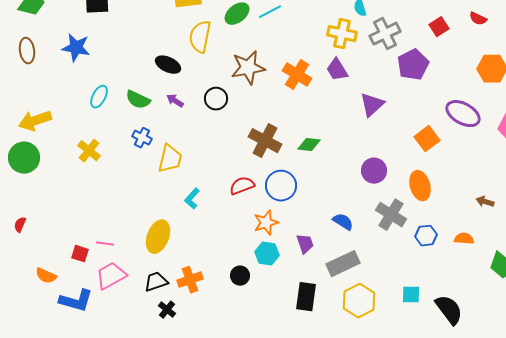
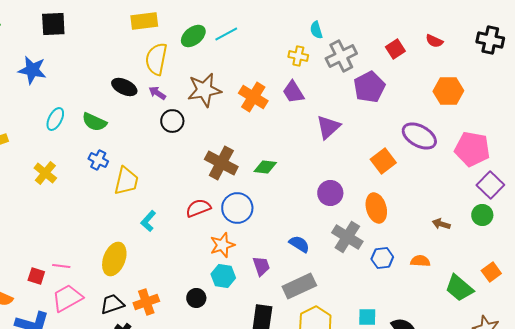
yellow cross: (342, 34) -> (298, 56), size x0.7
purple arrow: (175, 101) -> (157, 93), moved

